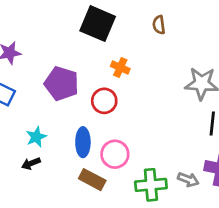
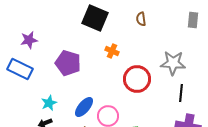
red circle: (104, 101) -> (137, 79), moved, size x1.4
blue ellipse: (83, 142) -> (84, 107), turned 40

